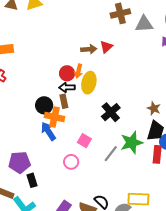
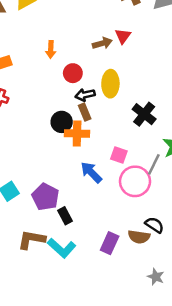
orange arrow: (78, 71) -> (51, 49), moved
red circle: (67, 73) -> (73, 73), moved
blue arrow: (48, 131) -> (91, 172), moved
purple pentagon: (19, 162) -> (46, 197), turned -30
pink circle: (71, 162) -> (135, 181), moved, size x1.6

